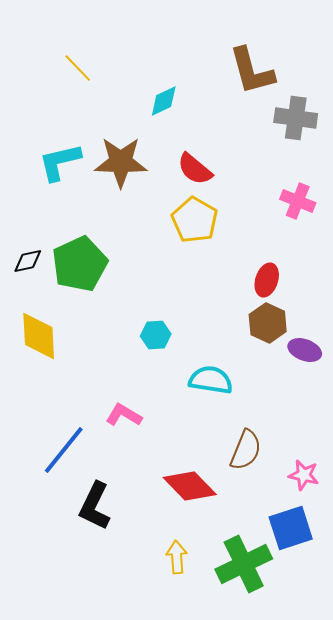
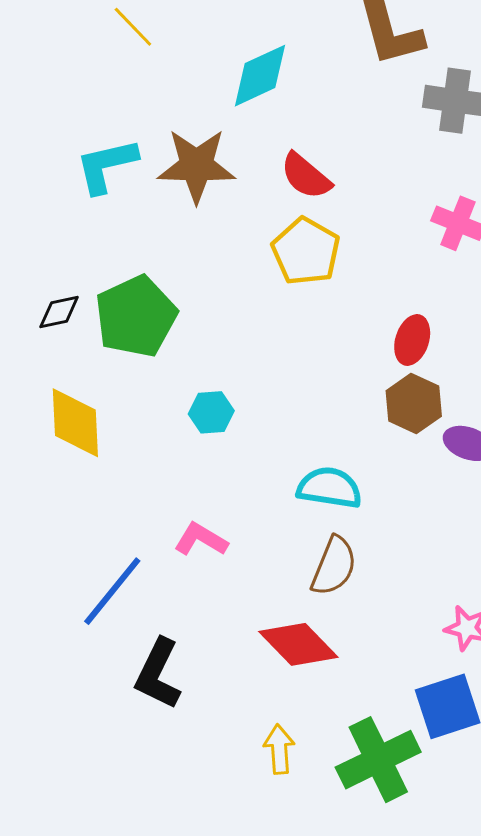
cyan diamond: (164, 101) -> (260, 76), size x1.4
cyan hexagon: (156, 335) -> (211, 412), moved
brown semicircle: (246, 450) -> (334, 566), moved

